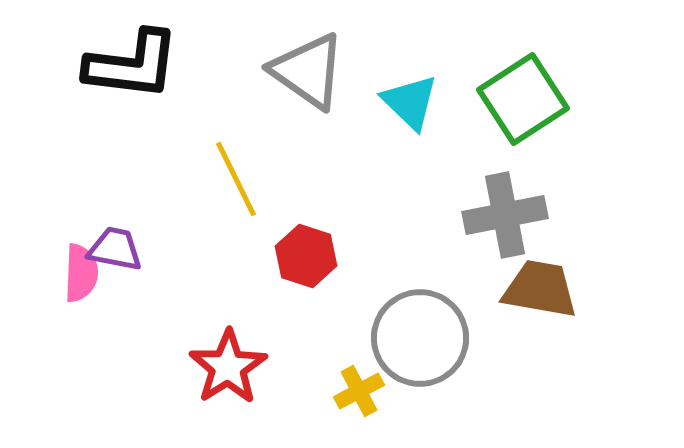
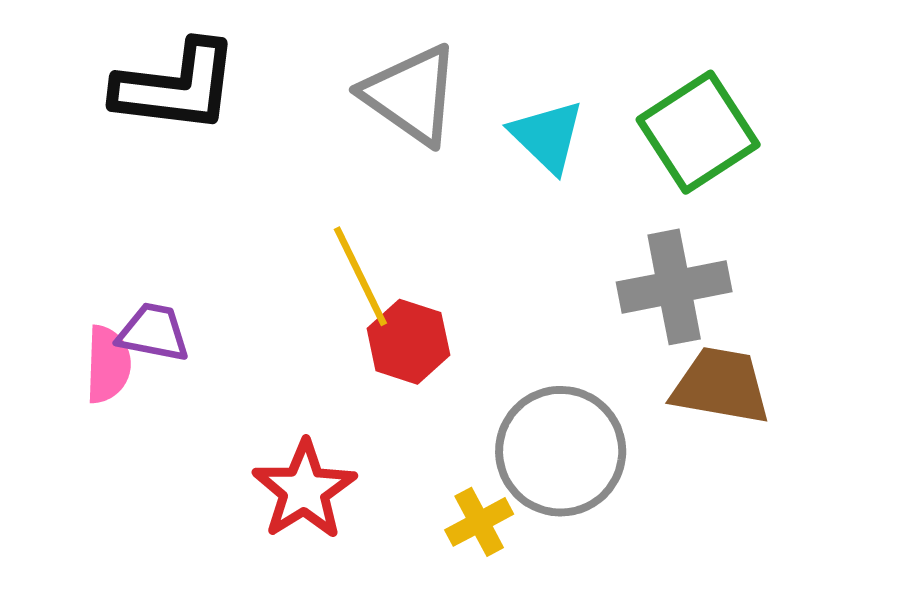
yellow line: (236, 179) -> (360, 276), moved

